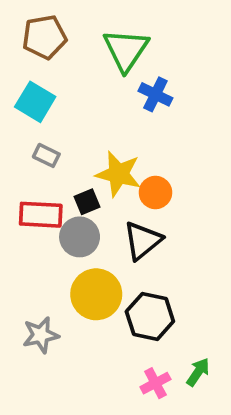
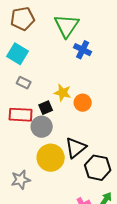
yellow star: (118, 174) -> (63, 93), size x0.7
black triangle: (143, 241) -> (76, 148), moved
black hexagon: (150, 316) -> (98, 168), moved

